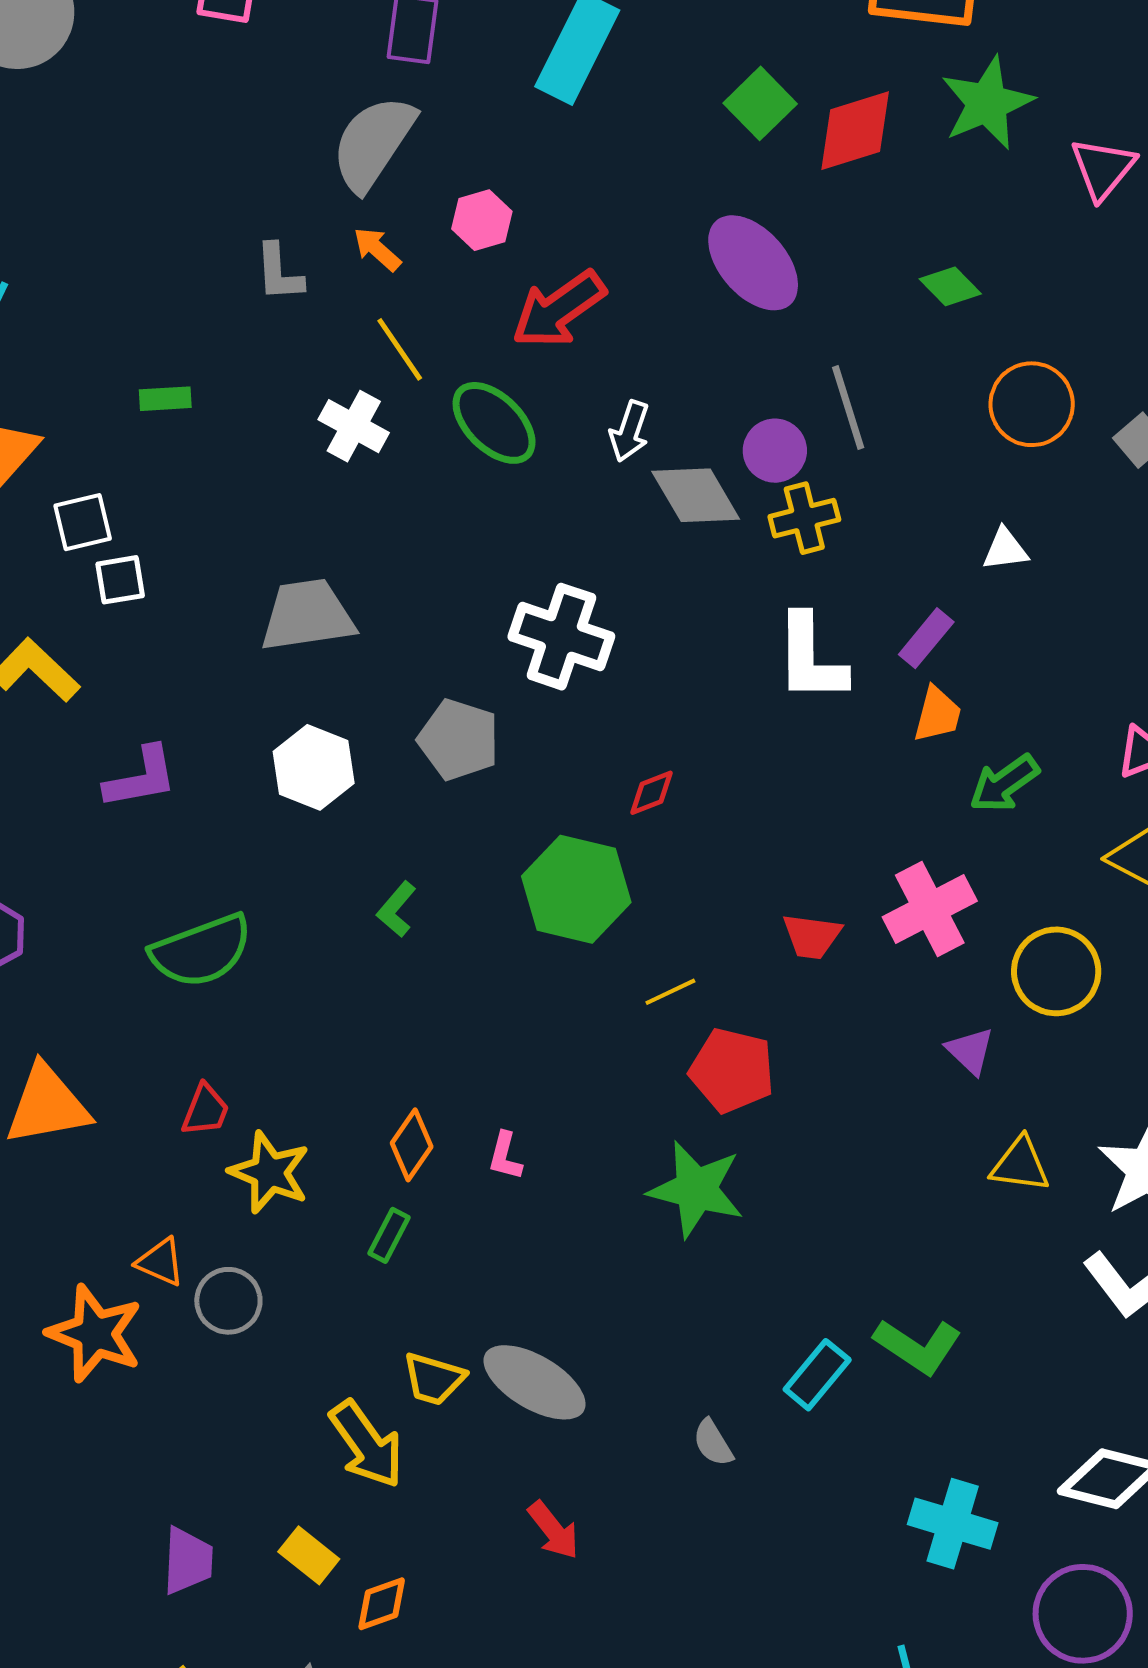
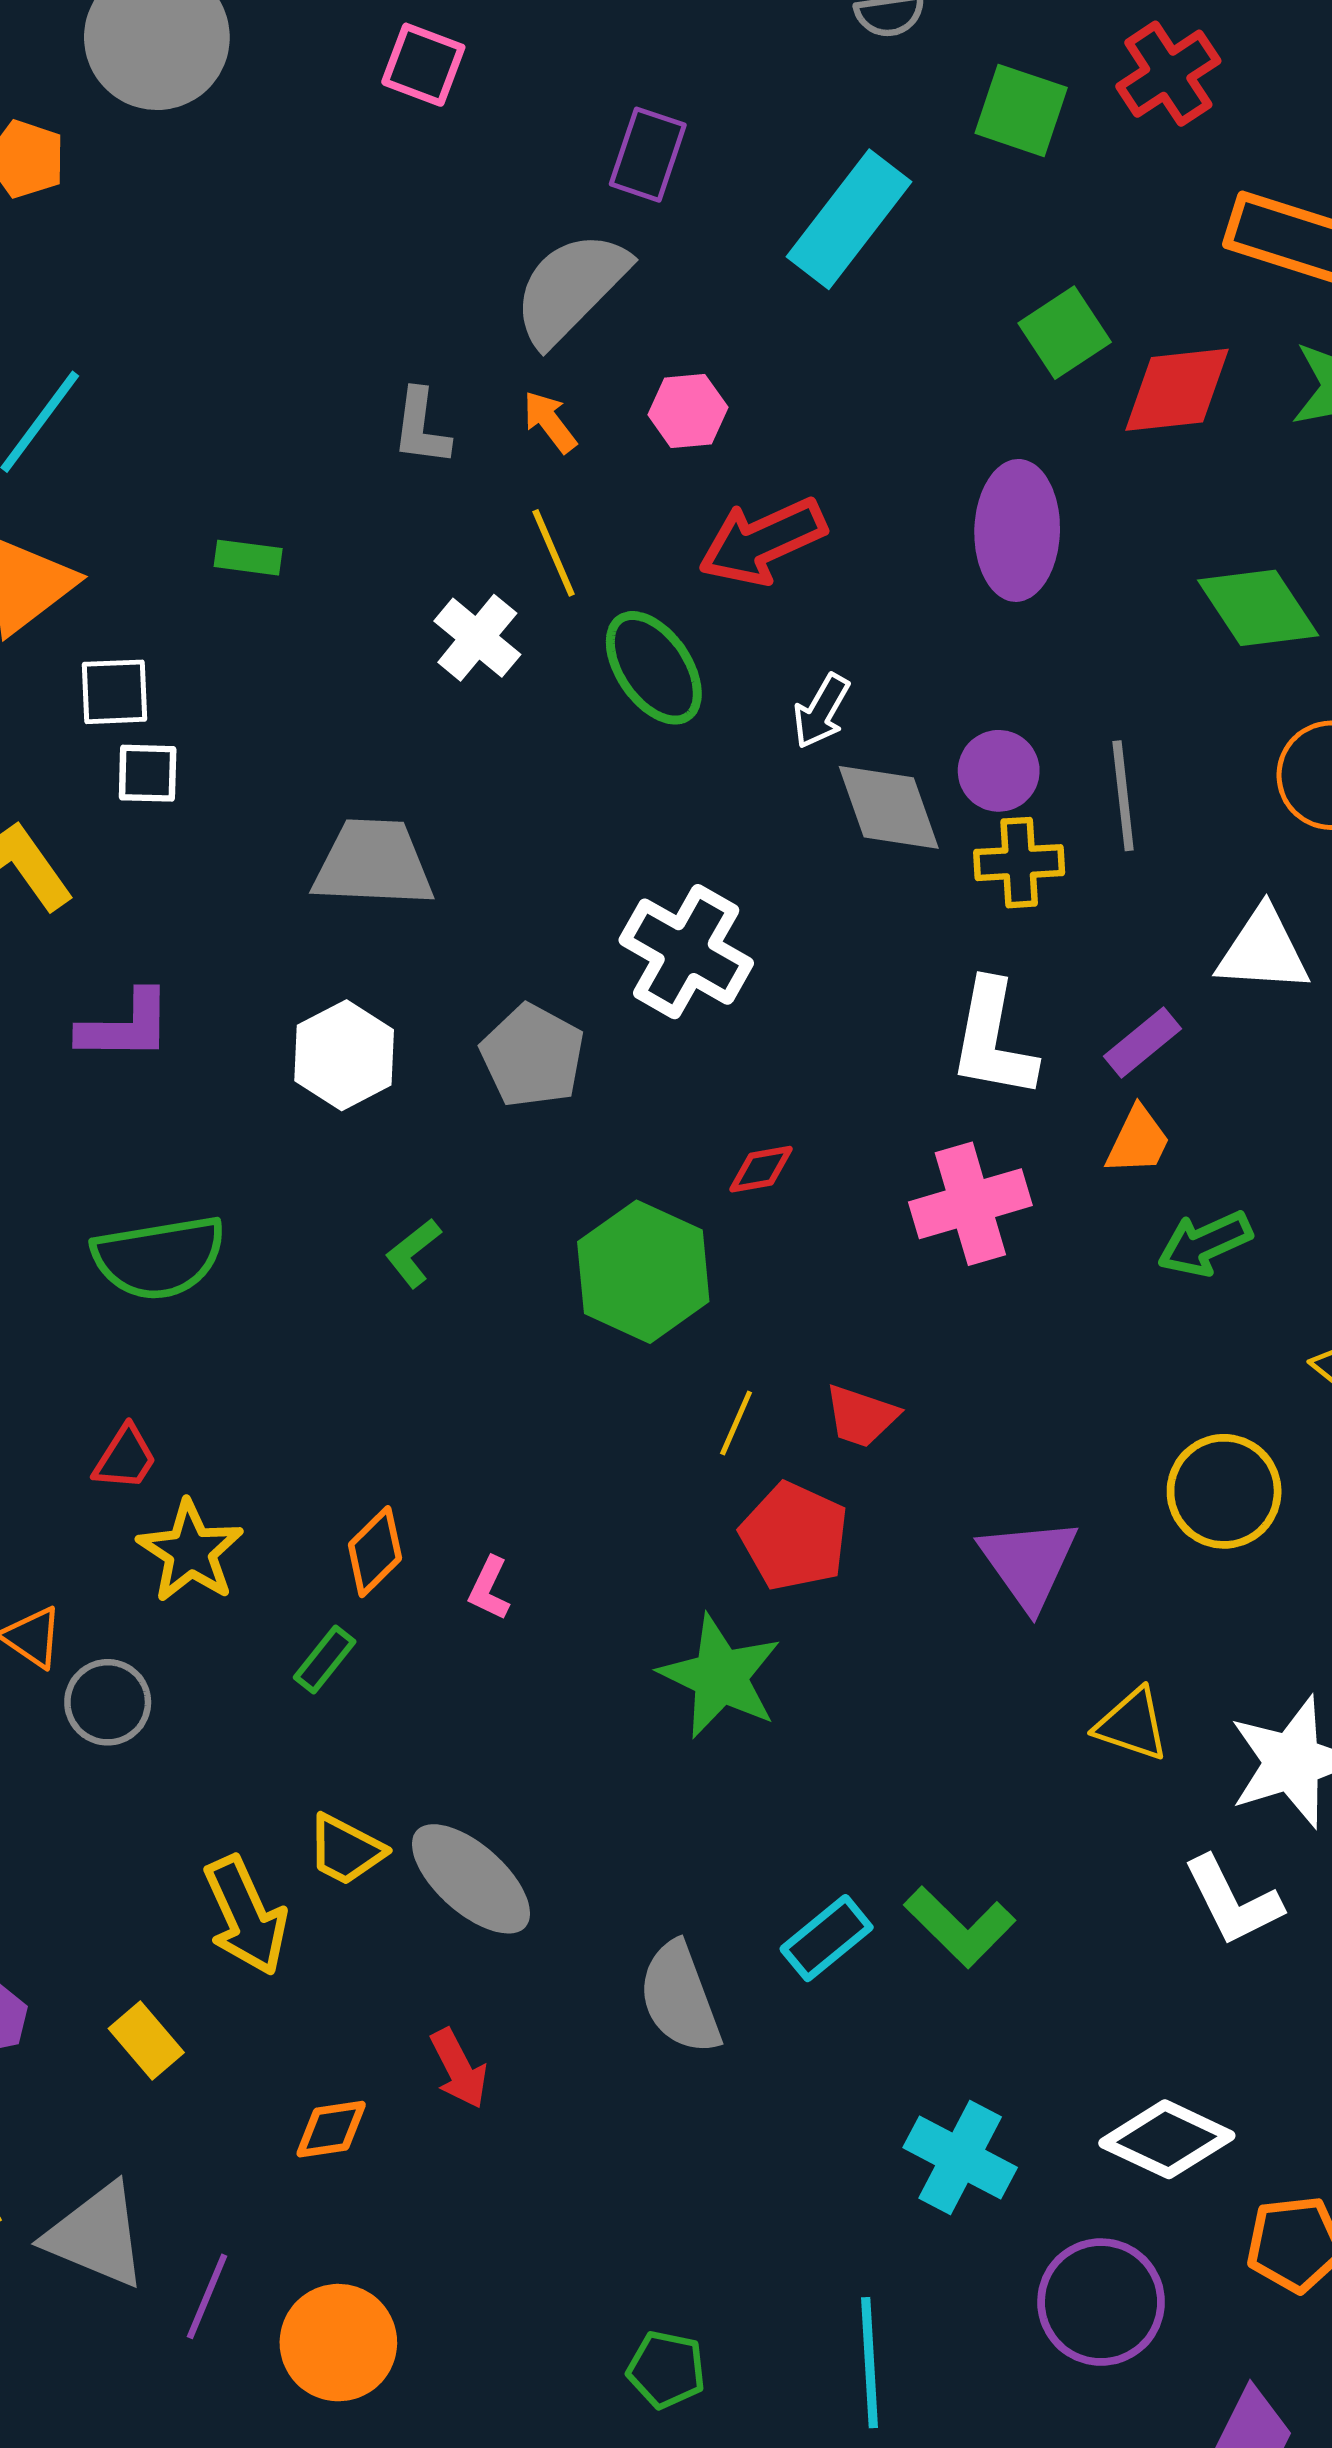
purple ellipse: (753, 263) -> (1017, 530), turned 32
green diamond: (950, 286) -> (1258, 608), size x1.6
gray line: (848, 408) -> (1123, 796), moved
white triangle: (1005, 549) -> (1263, 951), size x1.6
pink cross: (930, 909) -> (970, 1204), moved
red trapezoid: (812, 936) -> (861, 1416), moved
yellow line: (670, 992) -> (736, 1423), turned -52
purple triangle: (970, 1051) -> (1029, 1563), moved, size x1.6
gray semicircle: (713, 1443) -> (680, 1998), size x1.8
orange diamond: (382, 1604) -> (331, 2129), moved

